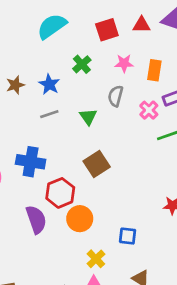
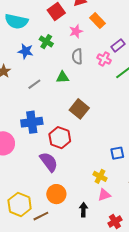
cyan semicircle: (52, 26) -> (16, 21), turned -115
orange rectangle: (154, 70) -> (97, 21), moved, turned -35
blue star: (49, 84) -> (26, 51), moved
green triangle: (88, 117) -> (63, 77), turned -40
orange circle: (80, 219) -> (56, 194), moved

